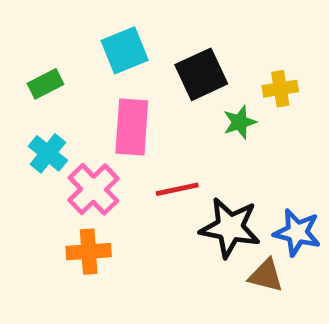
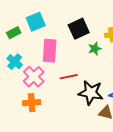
cyan square: (125, 50) -> (36, 22), moved

